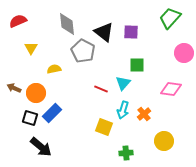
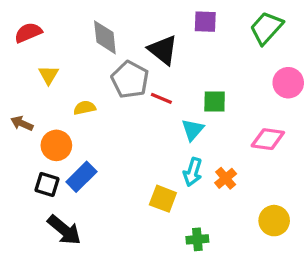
purple square: (131, 32) -> (205, 22), moved
brown arrow: (14, 88) -> (22, 123), moved
red line: (101, 89) -> (161, 98), moved
yellow circle: (164, 141) -> (274, 221), moved

